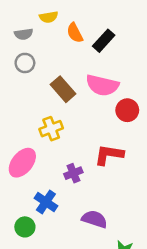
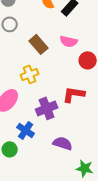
pink semicircle: (102, 85) -> (69, 41), size x0.7
purple cross: (73, 173) -> (47, 108), size x1.5

